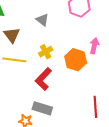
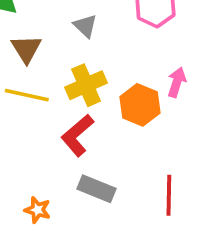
yellow cross: (46, 52) -> (86, 85), size x1.5
gray rectangle: (42, 108) -> (97, 189), moved

